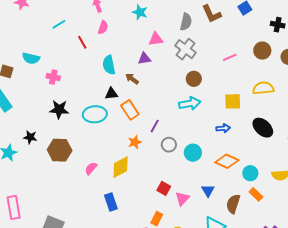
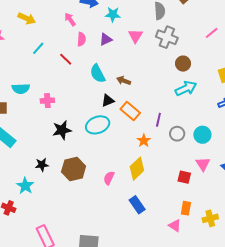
pink triangle: (156, 39) -> (135, 36), turned -35
purple triangle: (144, 59) -> (106, 39), moved
pink triangle: (182, 199) -> (203, 164), moved

